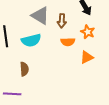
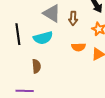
orange semicircle: (68, 42) -> (79, 47), moved

